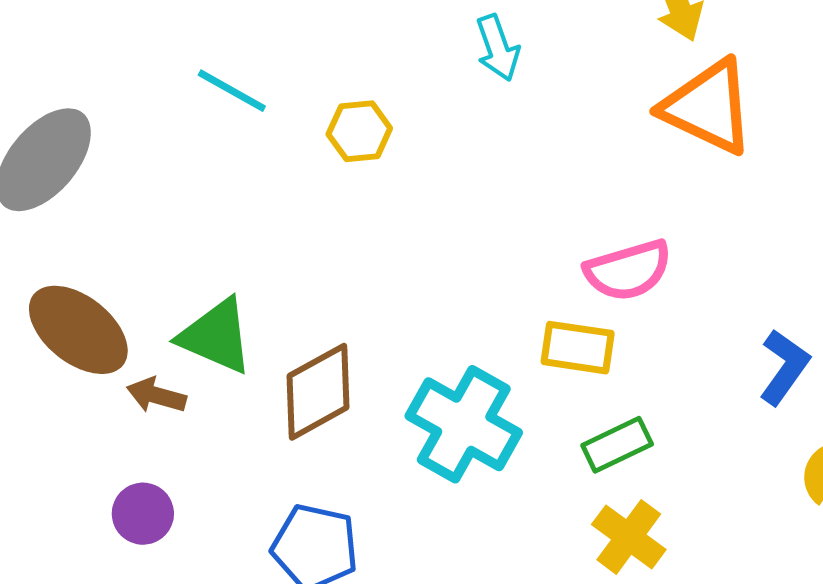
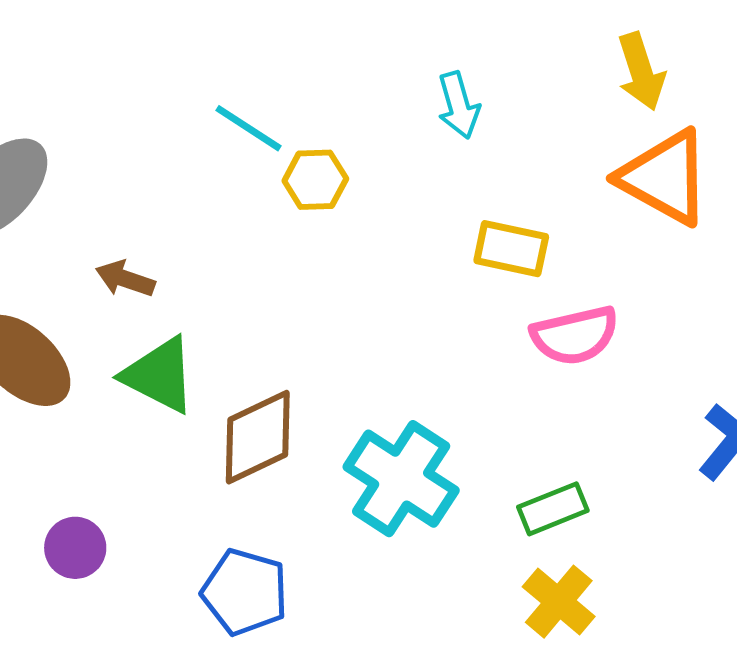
cyan line: (232, 91) -> (248, 128), moved
yellow rectangle: (578, 348) -> (511, 249), moved
brown arrow: (156, 395) -> (125, 279), moved

